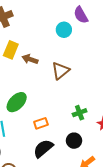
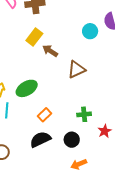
orange rectangle: (41, 123) -> (44, 115), turned -40

